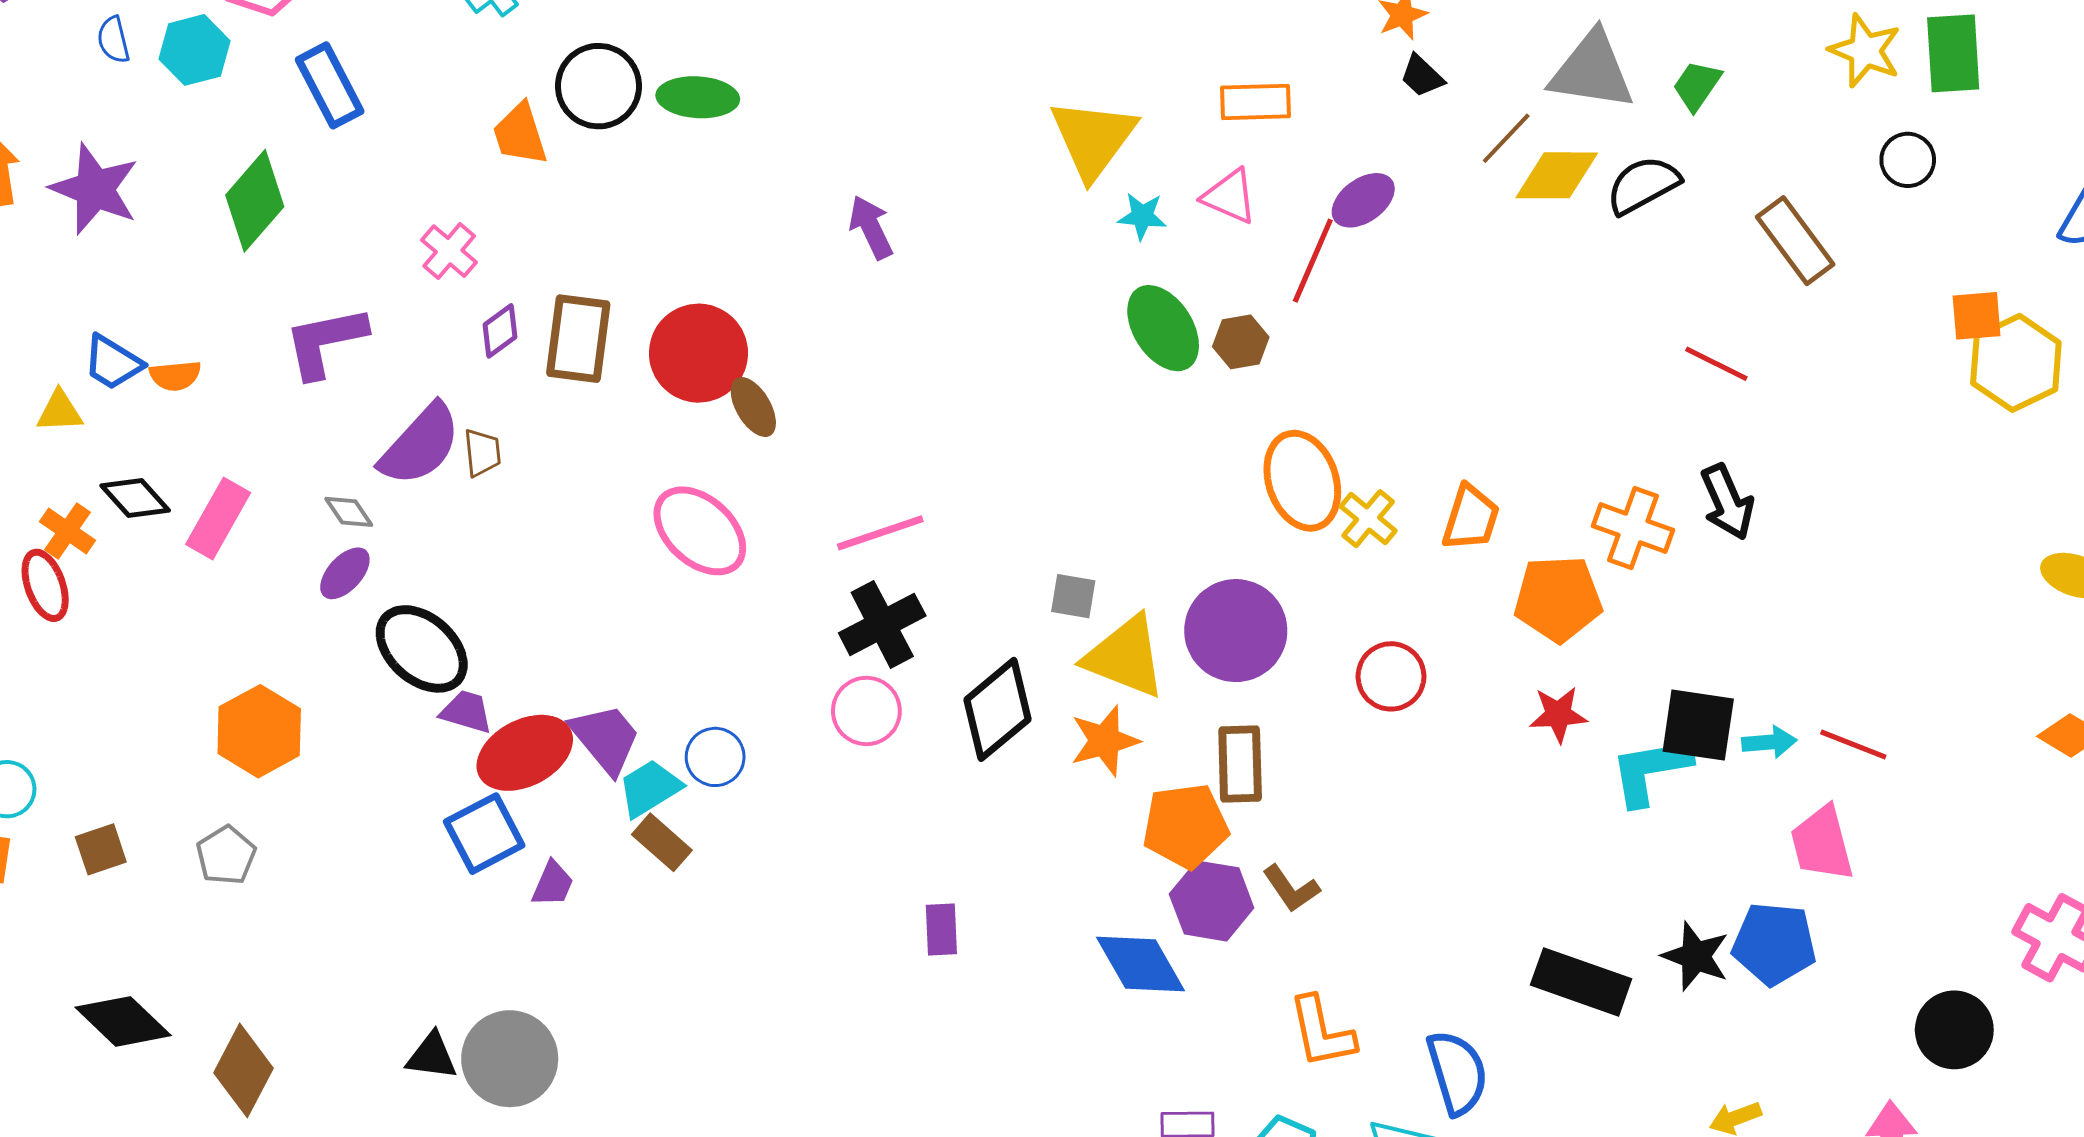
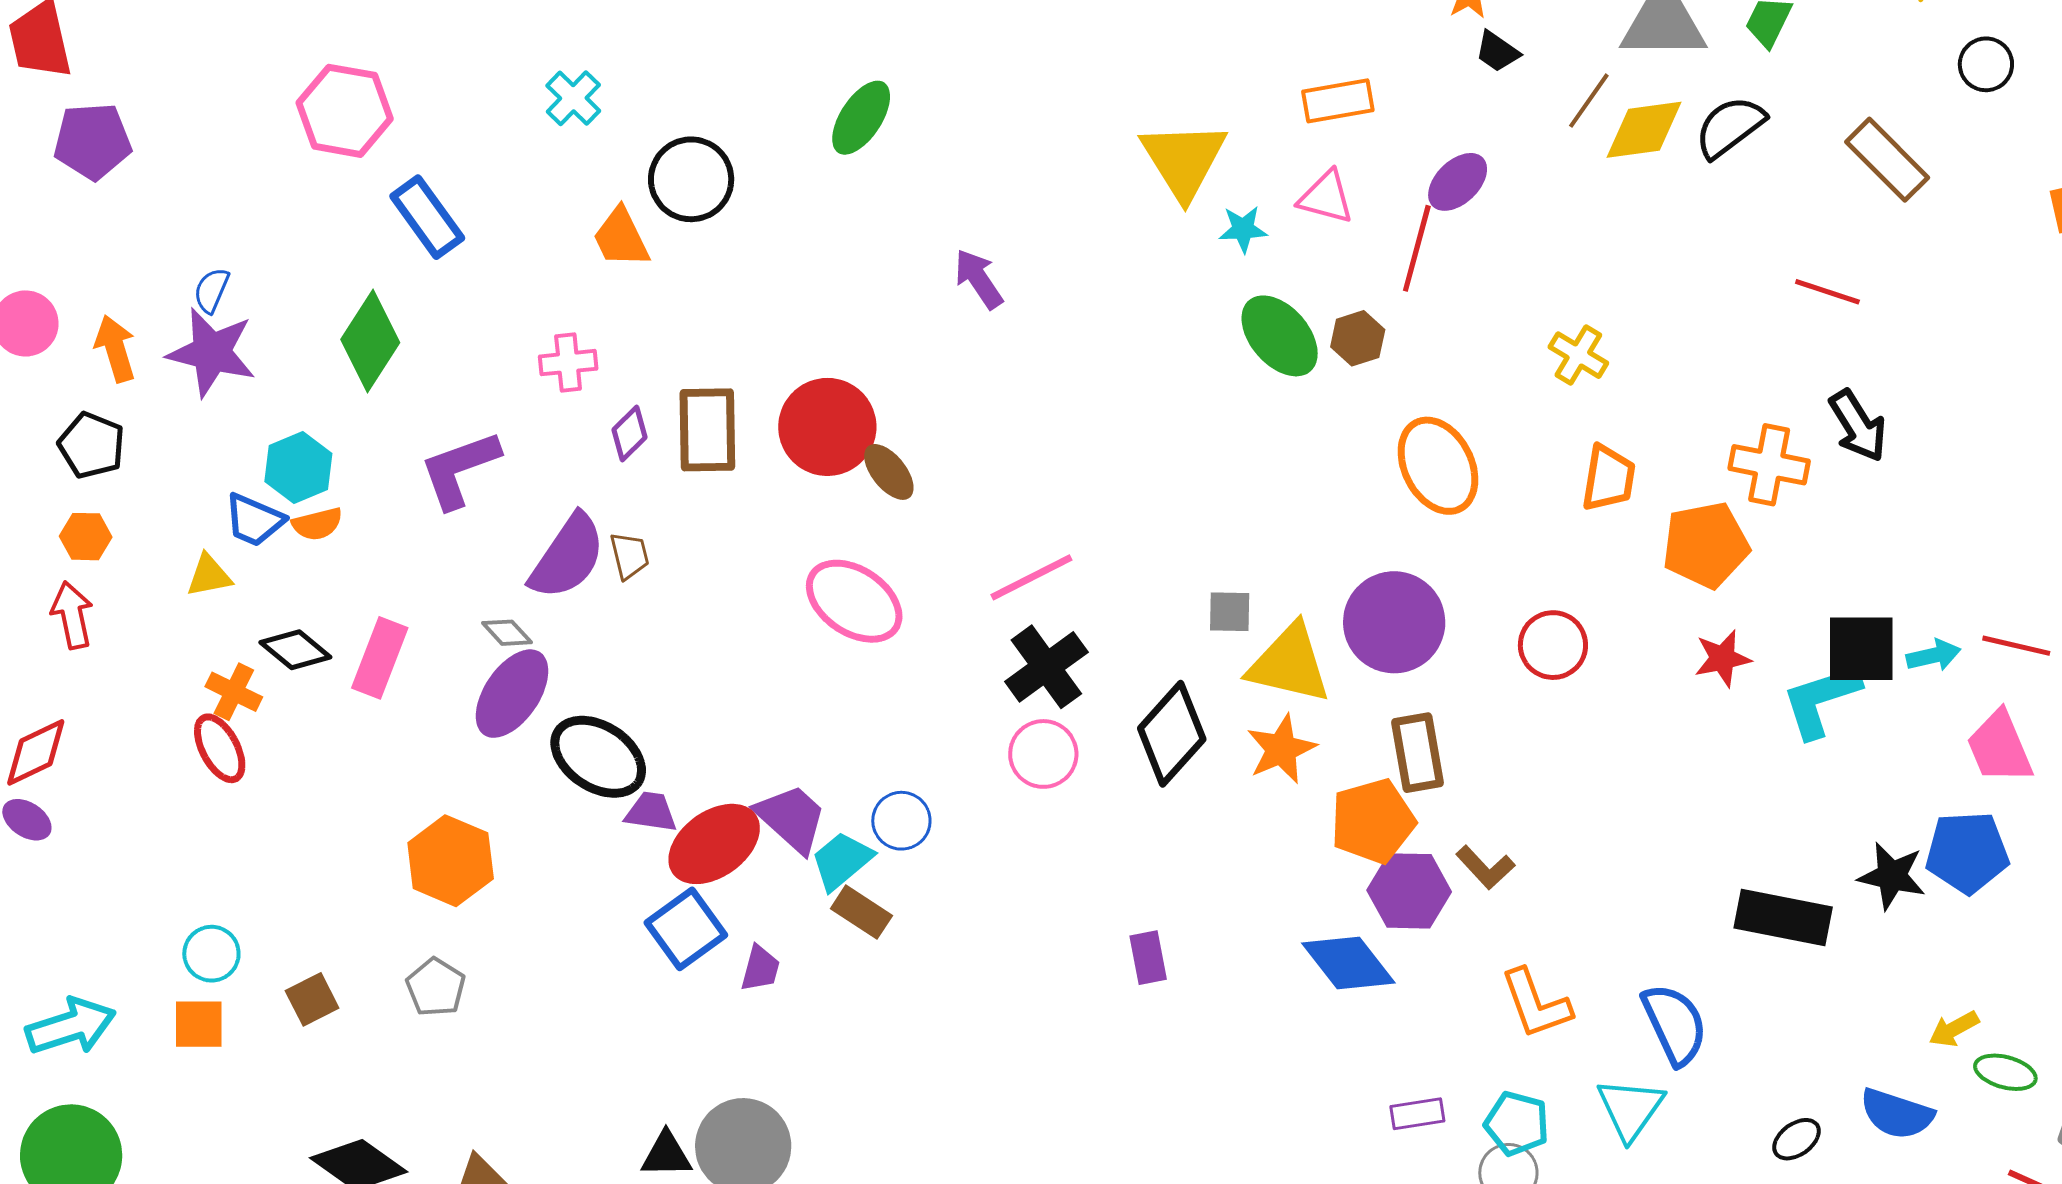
blue semicircle: (113, 40) -> (211, 290), moved, turned 45
cyan hexagon: (195, 50) -> (298, 468), moved
green ellipse: (698, 97) -> (861, 118), moved, turned -52
pink cross: (449, 251) -> (568, 363), turned -38
yellow cross: (1368, 519) -> (1578, 355), moved
purple ellipse: (345, 573) -> (512, 694), size x1.6

